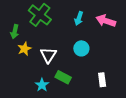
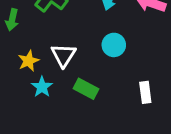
yellow star: (24, 49) -> (28, 61), moved
cyan star: (42, 85) -> (42, 87), moved

